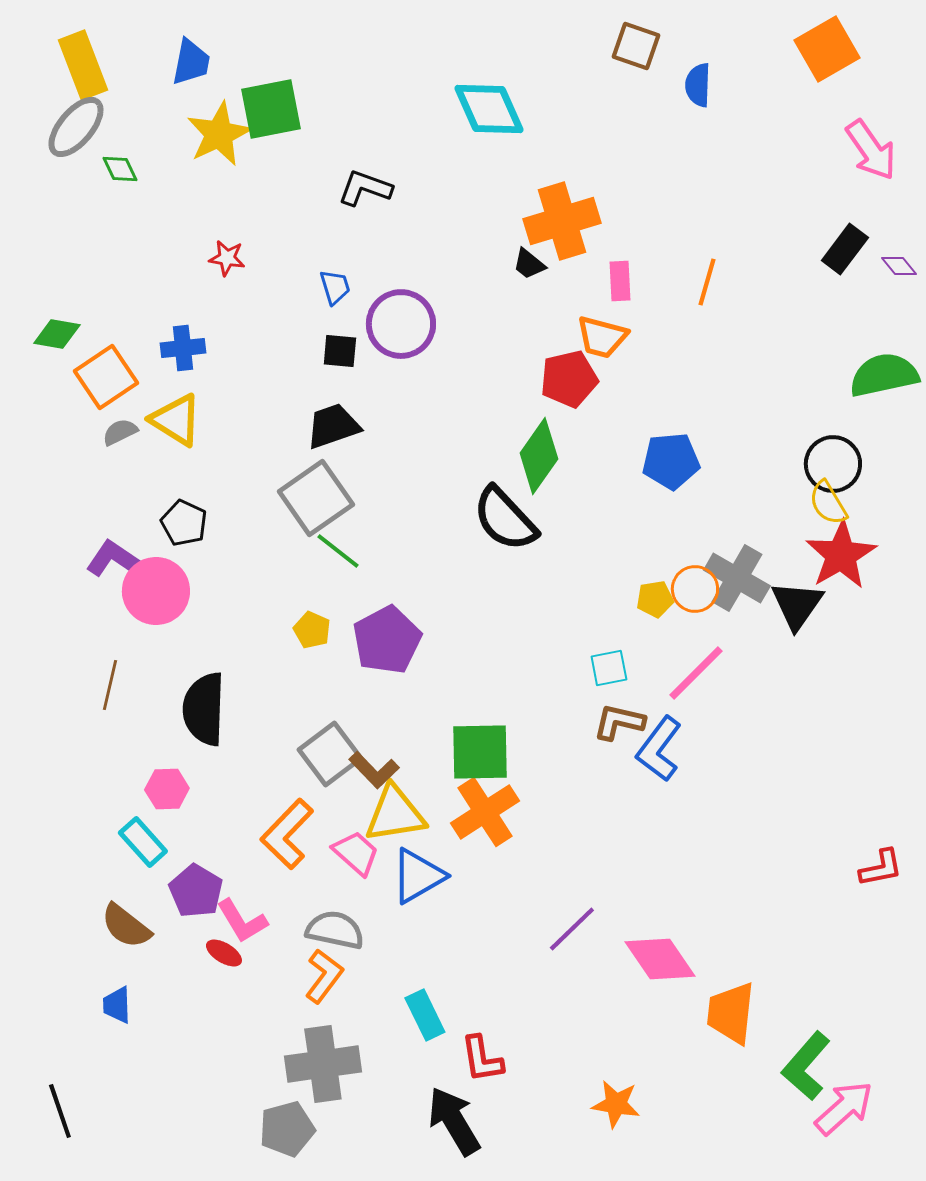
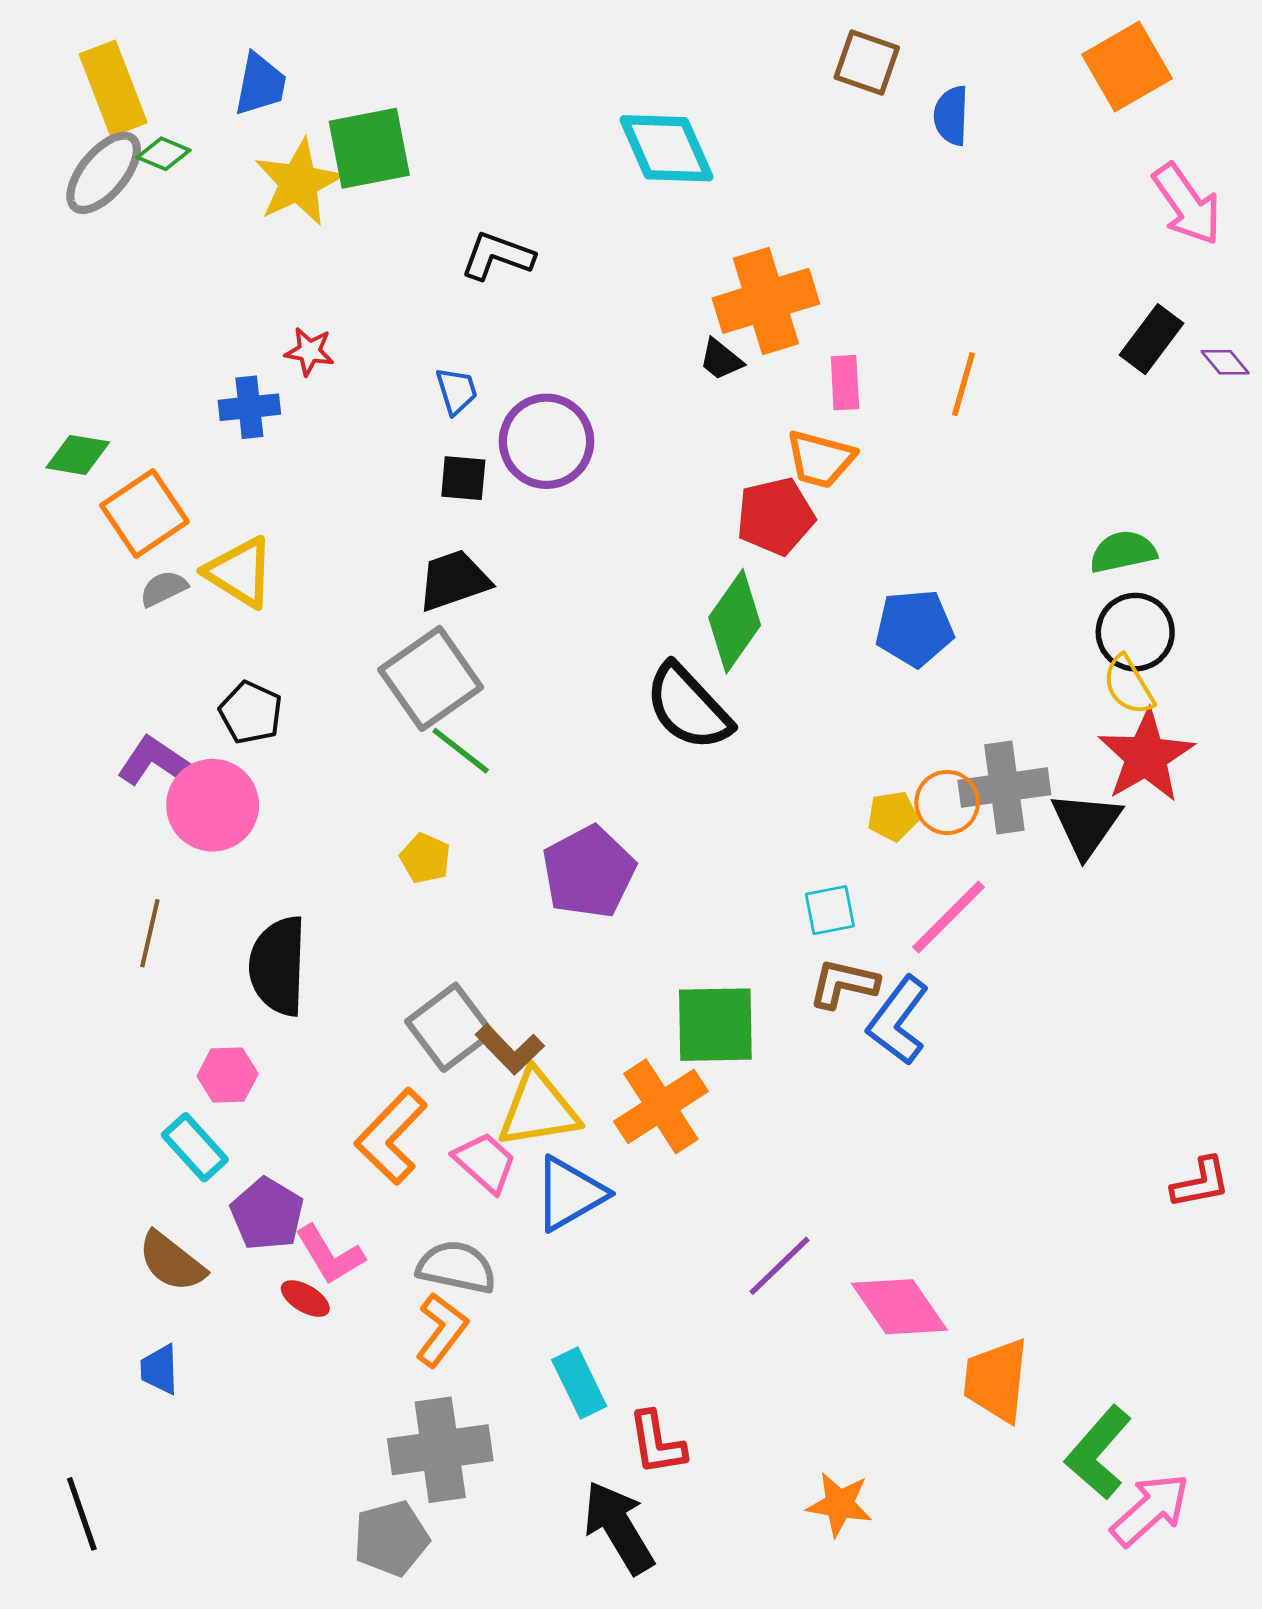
green diamond: (120, 169) -> (164, 154), moved, turned -42
blue cross: (183, 348) -> (249, 407), moved
green semicircle: (884, 375) -> (1123, 552), moved, size x0.7
gray cross: (737, 578) -> (1004, 787), turned -38
purple pentagon: (387, 640) -> (589, 872), moved
green square: (480, 752) -> (715, 1025), moved

